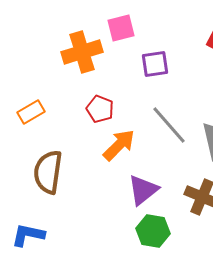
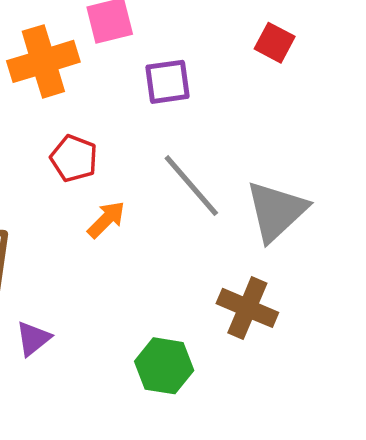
orange arrow: (119, 145) -> (106, 220), size x0.7
purple triangle: (143, 190) -> (33, 339), moved, size x0.7

